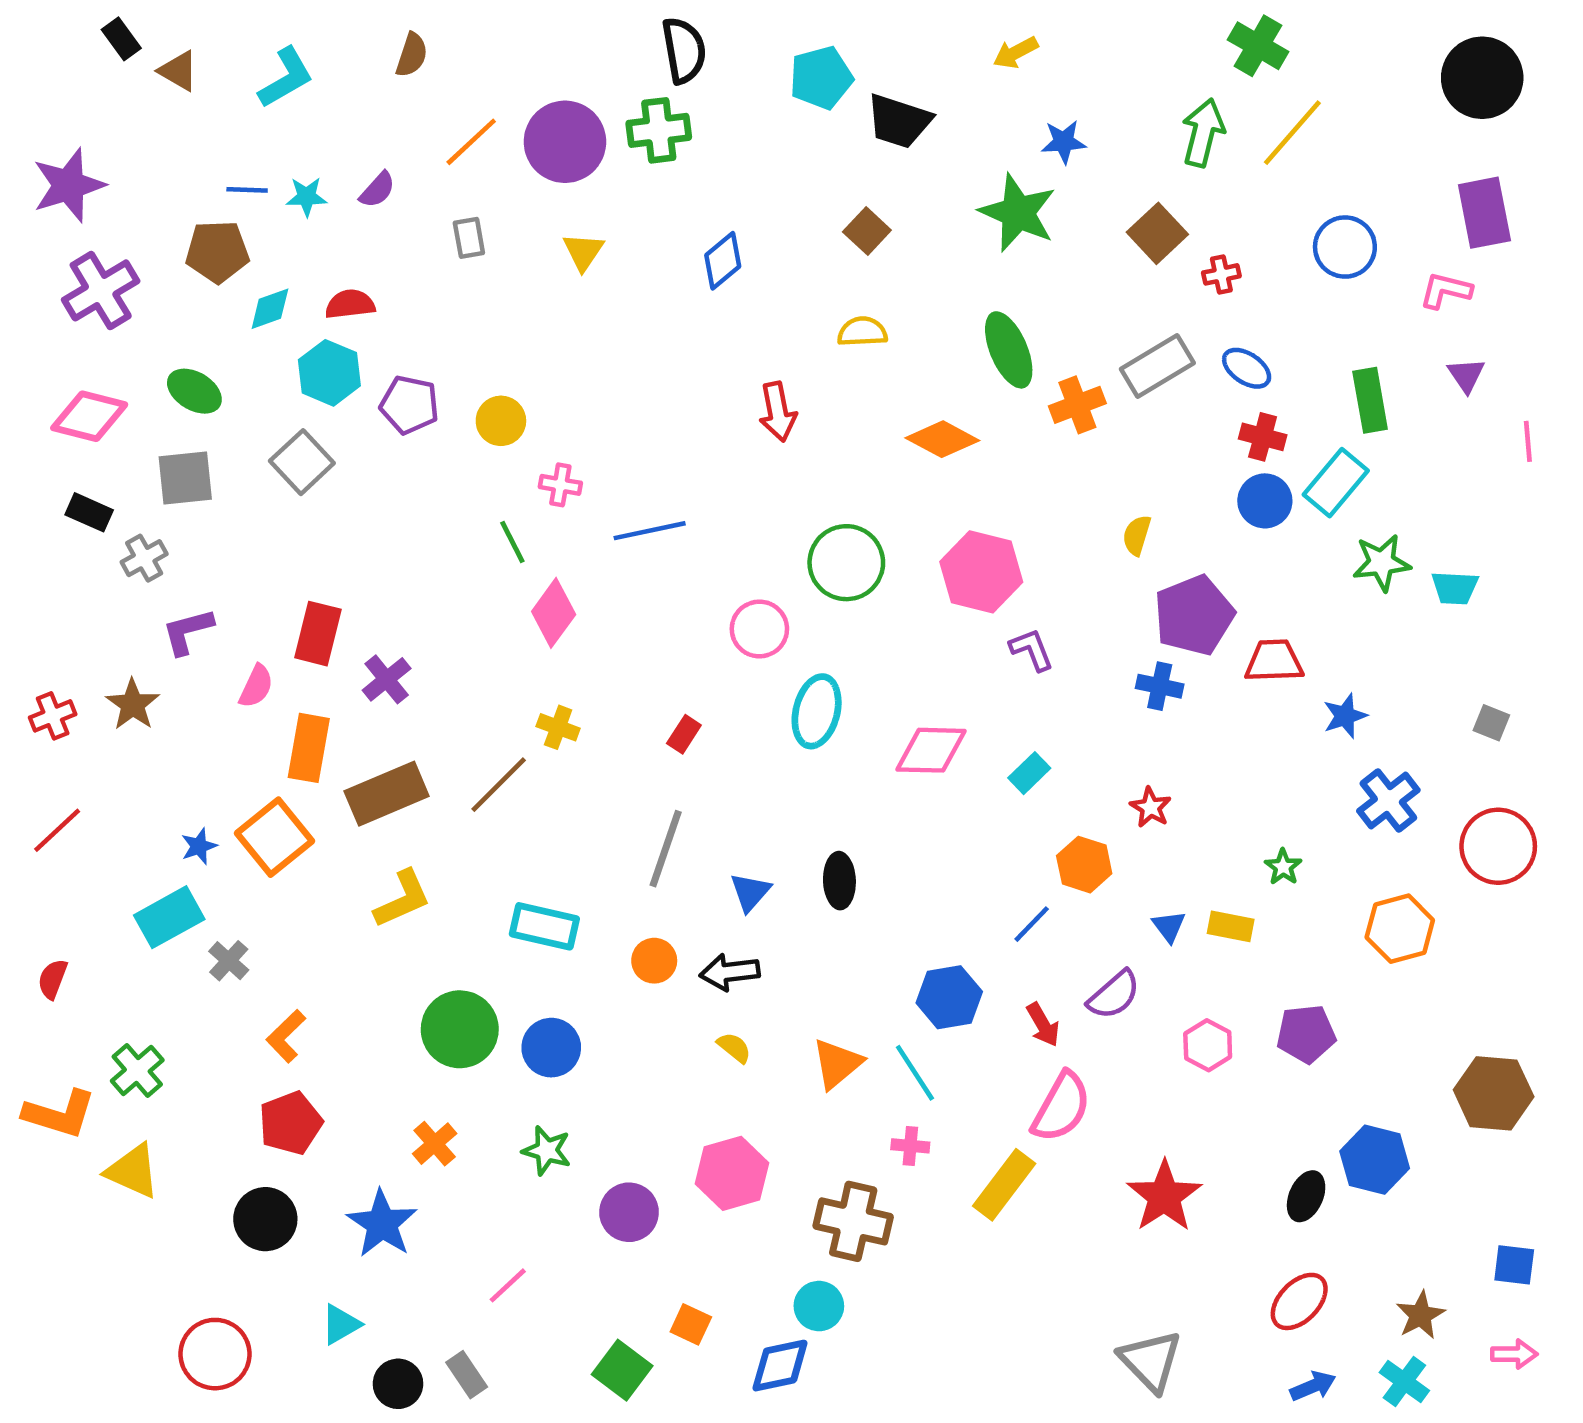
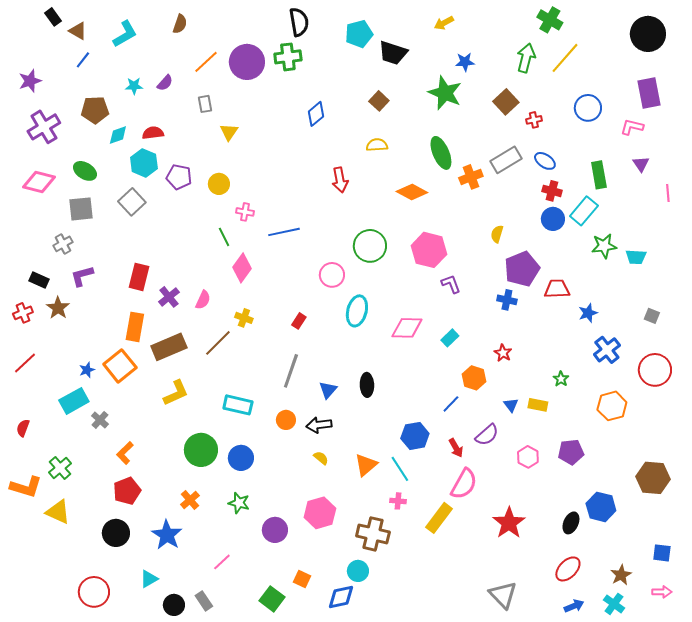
purple star: (69, 185) -> (30, 81), size x0.7
blue line: (247, 190) -> (83, 60), moved, turned -54
yellow triangle: (583, 252) -> (229, 132), moved
black rectangle: (89, 512) -> (39, 280), moved
pink semicircle: (256, 686) -> (203, 300), moved

